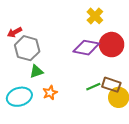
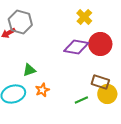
gray hexagon: (27, 48) -> (20, 22), moved
green line: (93, 87) -> (81, 100), moved

